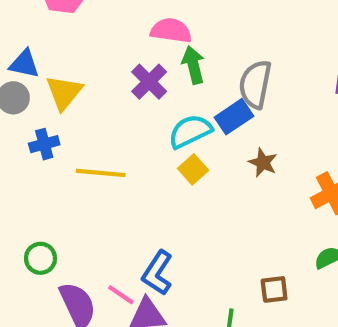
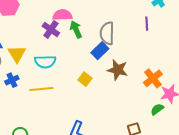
purple cross: (149, 82) -> (51, 29), moved
cyan semicircle: (190, 131) -> (45, 62), moved, turned -145
brown star: (263, 163) -> (118, 70), size x1.5

